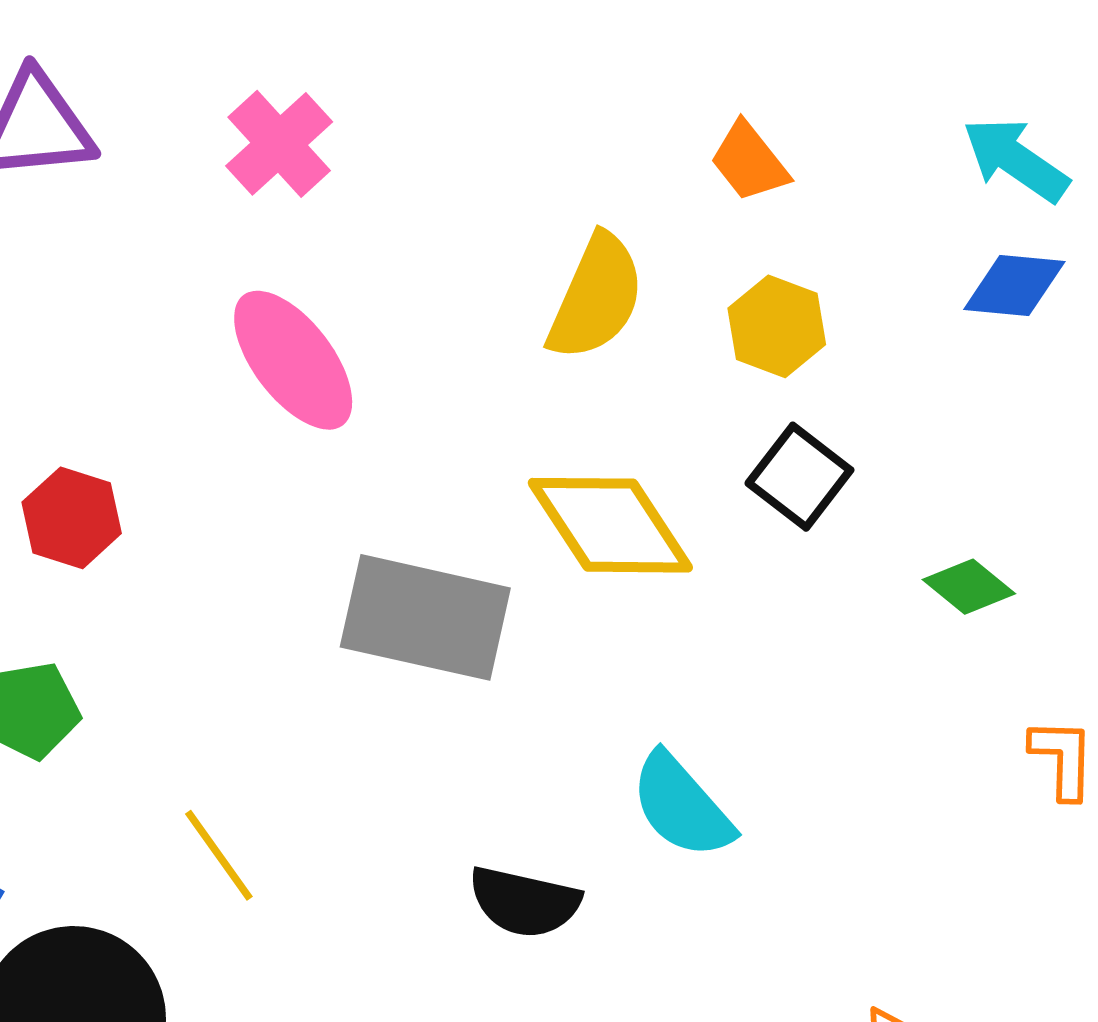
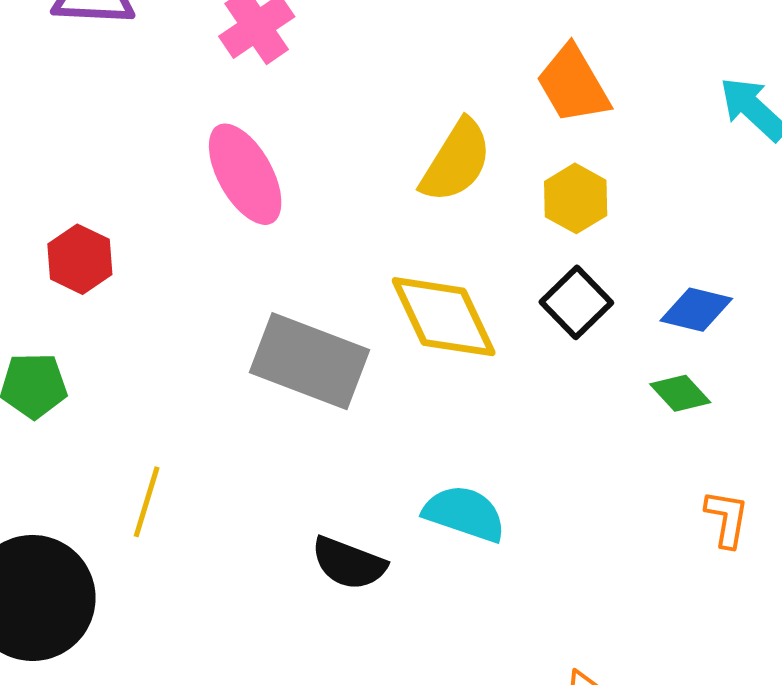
orange trapezoid: (749, 162) -> (573, 84), size x1.4
blue diamond: (1014, 285) -> (696, 310), moved
cyan semicircle: (682, 806) -> (464, 514), turned 142
yellow line: (219, 855) -> (147, 502), turned 44

